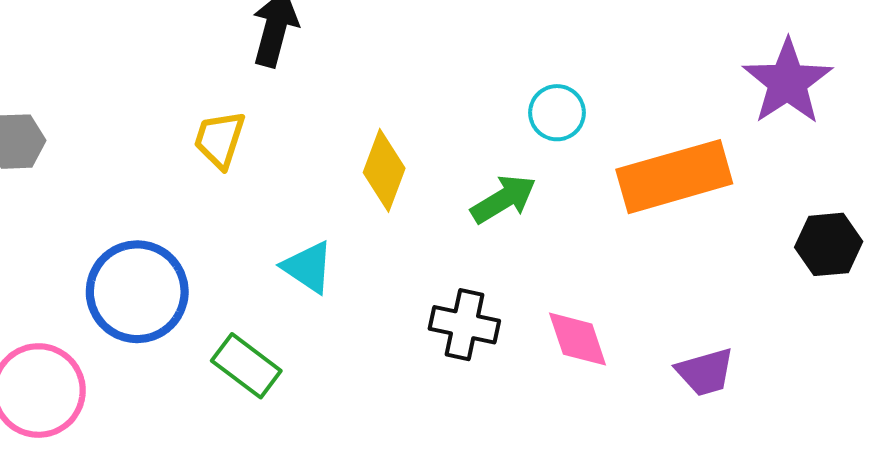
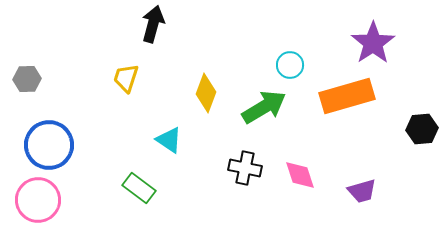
purple star: (787, 82) -> (373, 43), moved
green arrow: (503, 199) -> (264, 107), size x1.4
blue circle: (137, 292) -> (49, 145), moved

